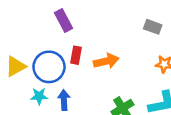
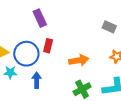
orange arrow: (106, 61) -> (79, 60), moved
cyan star: (39, 96) -> (10, 72), moved

